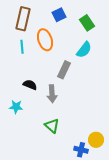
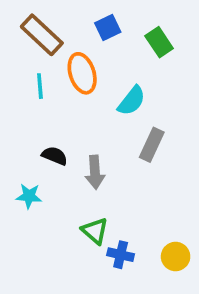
brown rectangle: (23, 19) -> (42, 35), turned -60
cyan semicircle: (84, 50) -> (132, 101), moved
gray rectangle: (64, 70) -> (152, 145), moved
blue cross: (81, 150) -> (121, 255), moved

